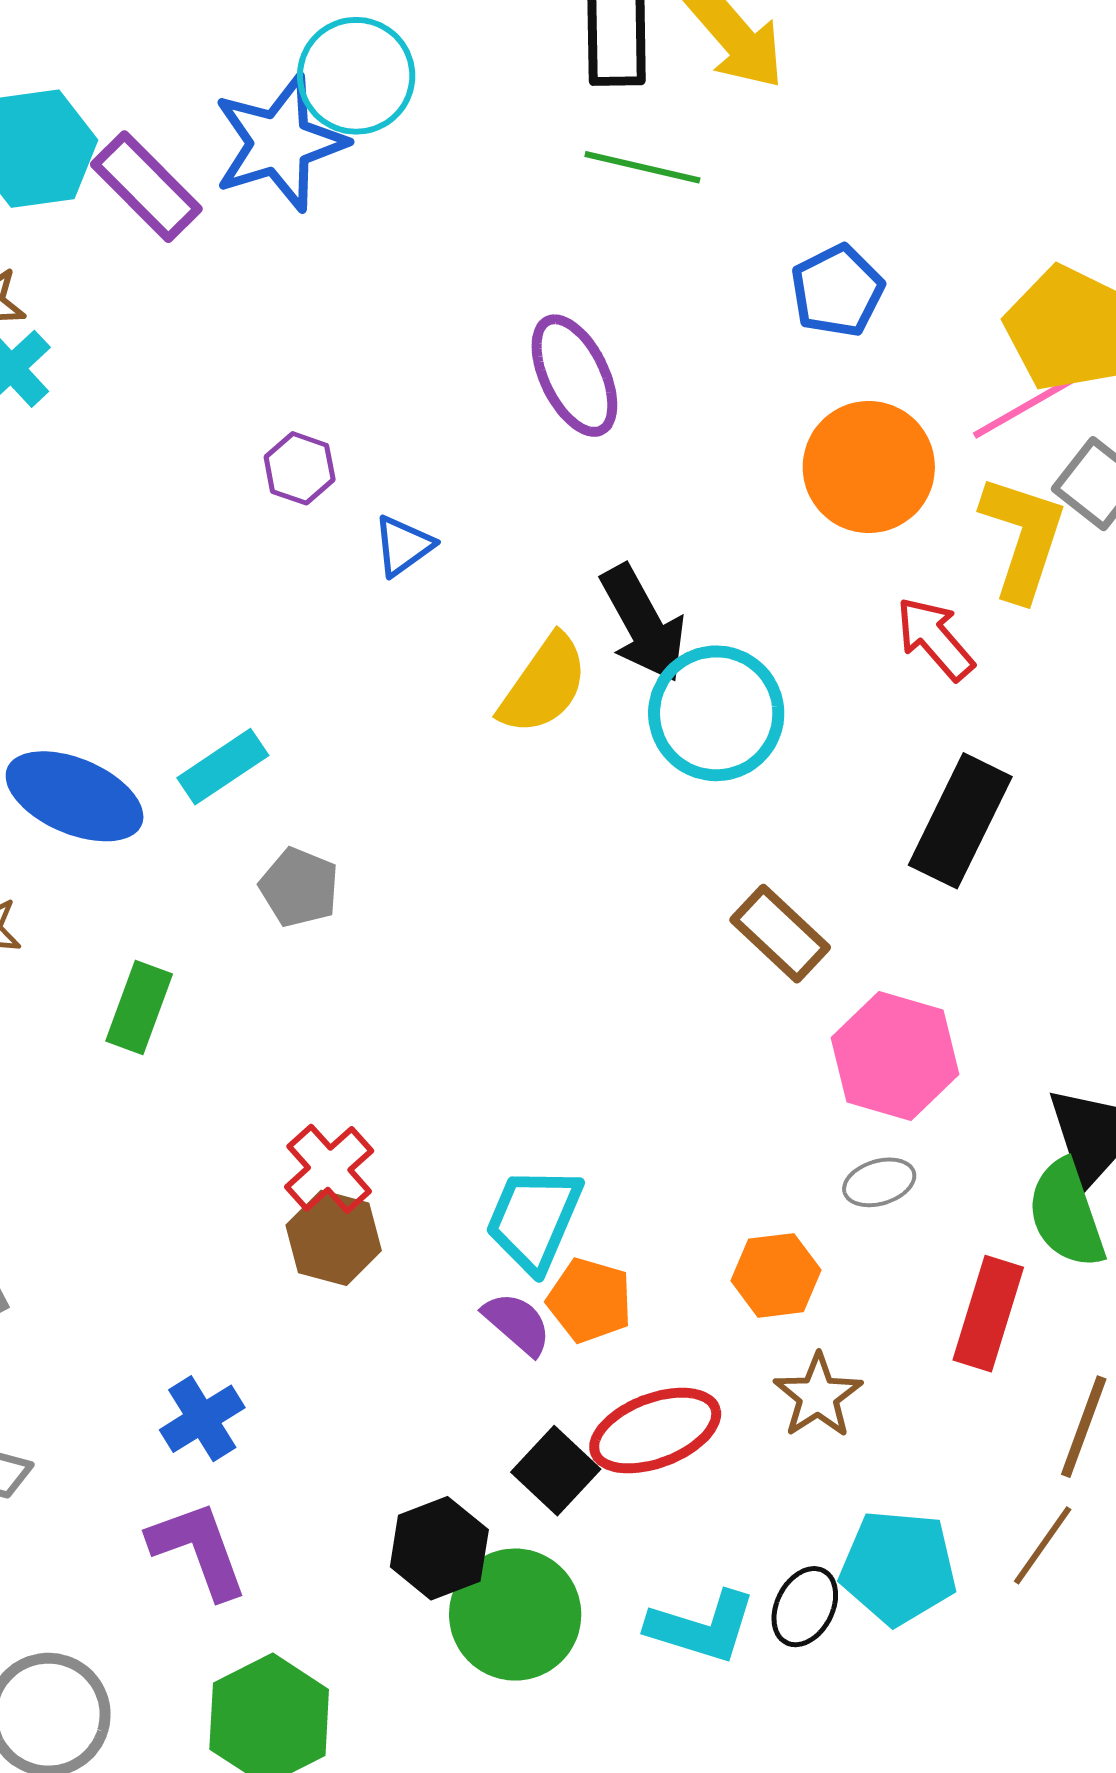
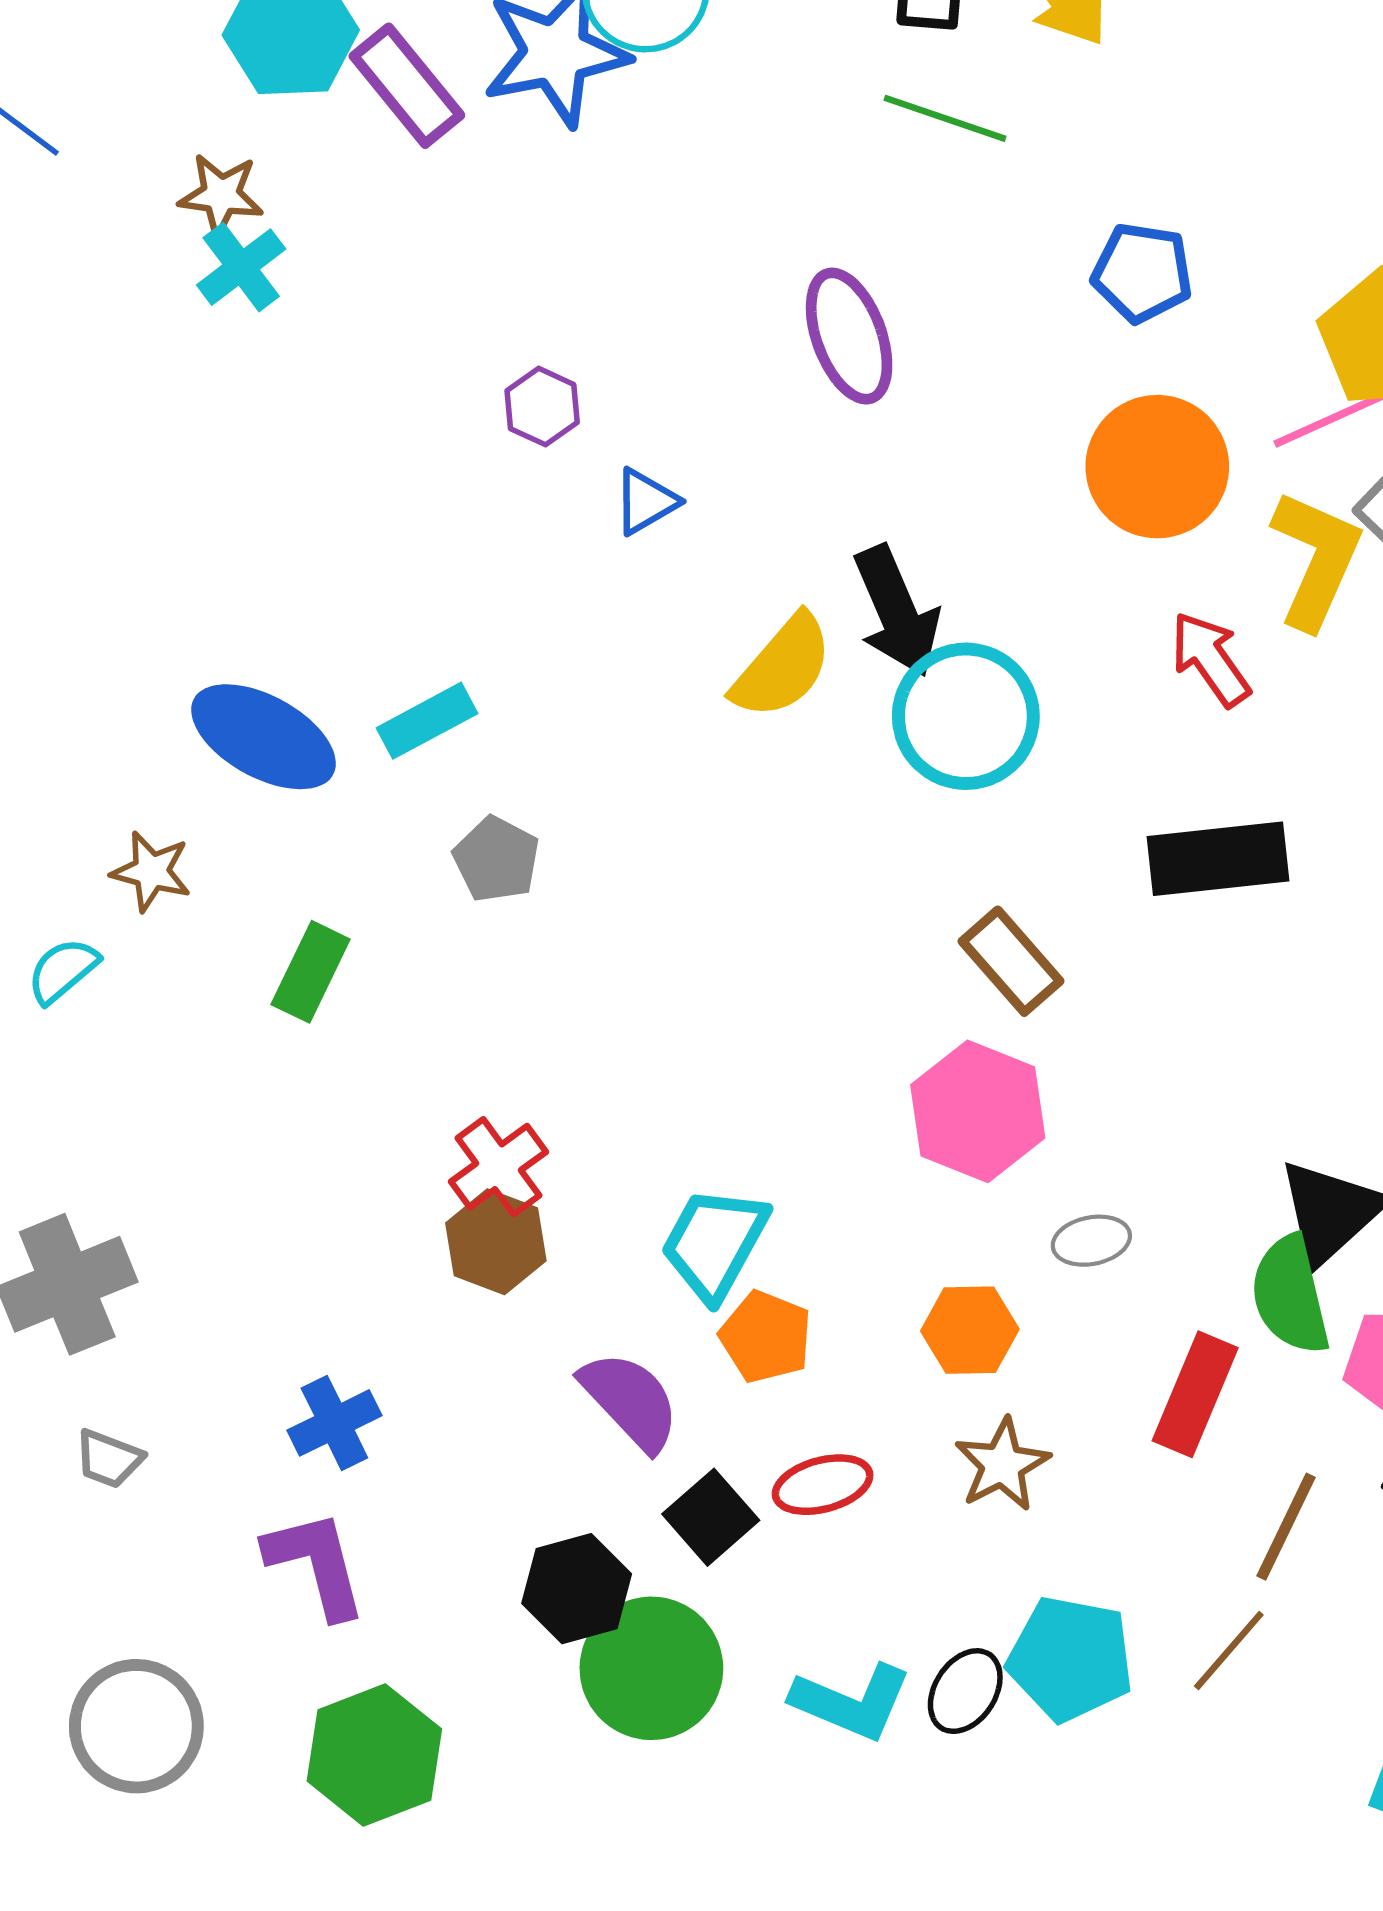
blue pentagon: (837, 291) -> (1142, 273), turned 30
black rectangle: (960, 821) -> (1218, 859), turned 52
pink hexagon: (895, 1056) -> (978, 1111), moved
purple semicircle: (517, 1323) -> (630, 1401), moved, size x1.4
red ellipse: (655, 1431) -> (823, 1485), size x0.7

